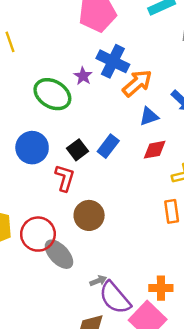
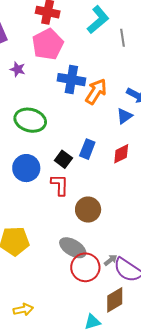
purple star: (83, 76) -> (18, 69), moved
blue triangle: (149, 116) -> (124, 116), moved
red diamond: (155, 150) -> (121, 154), moved
red circle: (38, 234) -> (85, 267), moved

